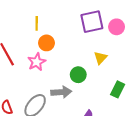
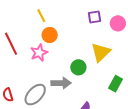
purple square: (92, 22) -> (95, 17), size x0.6
yellow line: (37, 23) -> (41, 16), turned -32
yellow triangle: (100, 58) -> (101, 52), size x1.5

